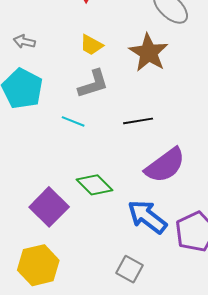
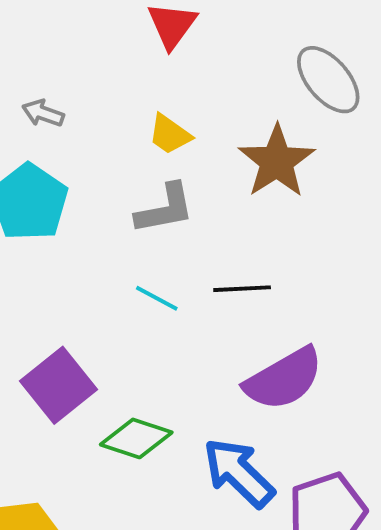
cyan line: (73, 121) -> (157, 298), moved
green diamond: (95, 185) -> (136, 438), moved, turned -33
purple square: (49, 207) -> (59, 385), moved

